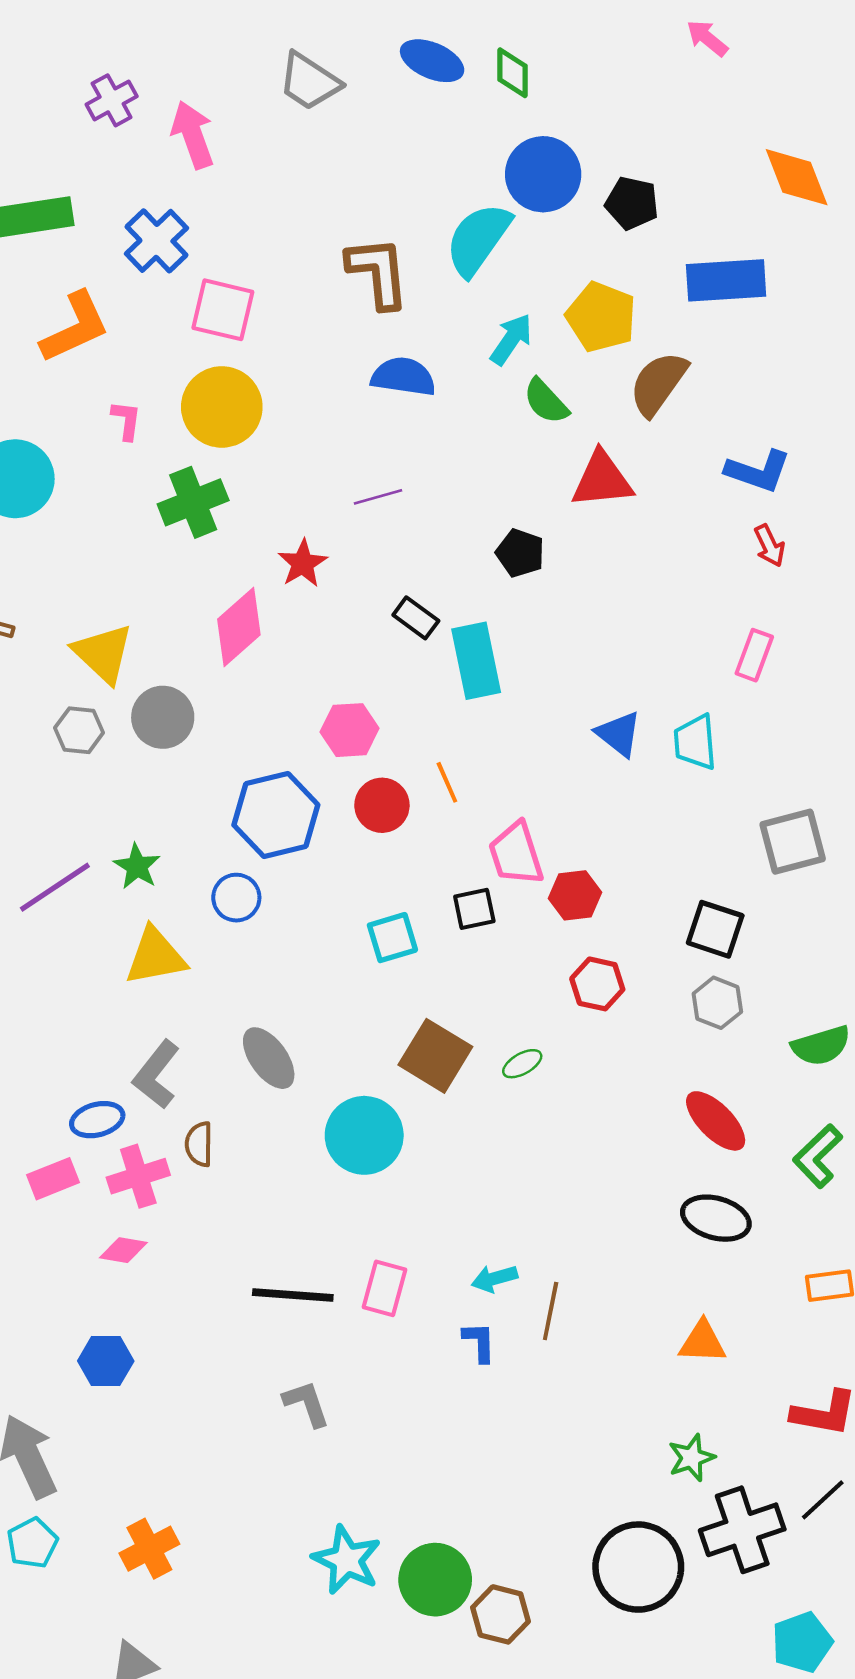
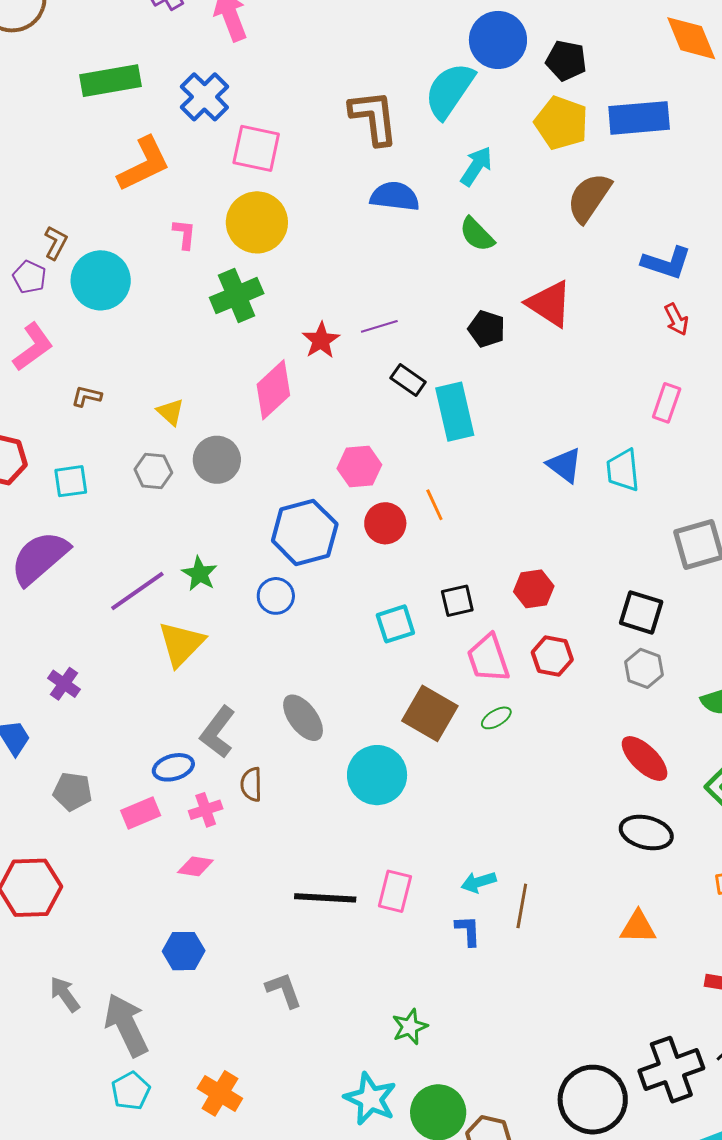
yellow pentagon: (601, 317) -> (561, 123), moved
green semicircle: (546, 401) -> (477, 234), moved
red triangle: (602, 480) -> (549, 304), moved, turned 40
purple line: (378, 497) -> (379, 326), moved
yellow triangle: (103, 653) -> (170, 412), size x0.6
pink trapezoid: (516, 854) -> (488, 658), moved
yellow triangle: (155, 956) -> (181, 644), moved, turned -34
pink cross: (138, 1176) -> (206, 810), size x0.7
gray L-shape: (307, 1404) -> (284, 990), moved
green star: (691, 1458) -> (410, 1027), moved
orange cross: (149, 1549) -> (220, 1093), turned -30

